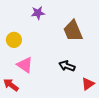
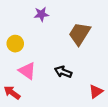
brown trapezoid: (73, 31) -> (80, 34), turned 55
black arrow: (67, 66) -> (63, 72), moved

